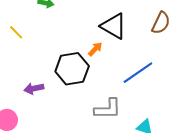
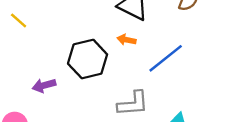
orange arrow: (95, 49) -> (126, 40), moved, turned -119

